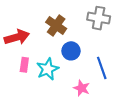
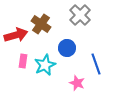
gray cross: (99, 18) -> (80, 15), moved, turned 35
brown cross: (56, 25) -> (41, 24), moved

